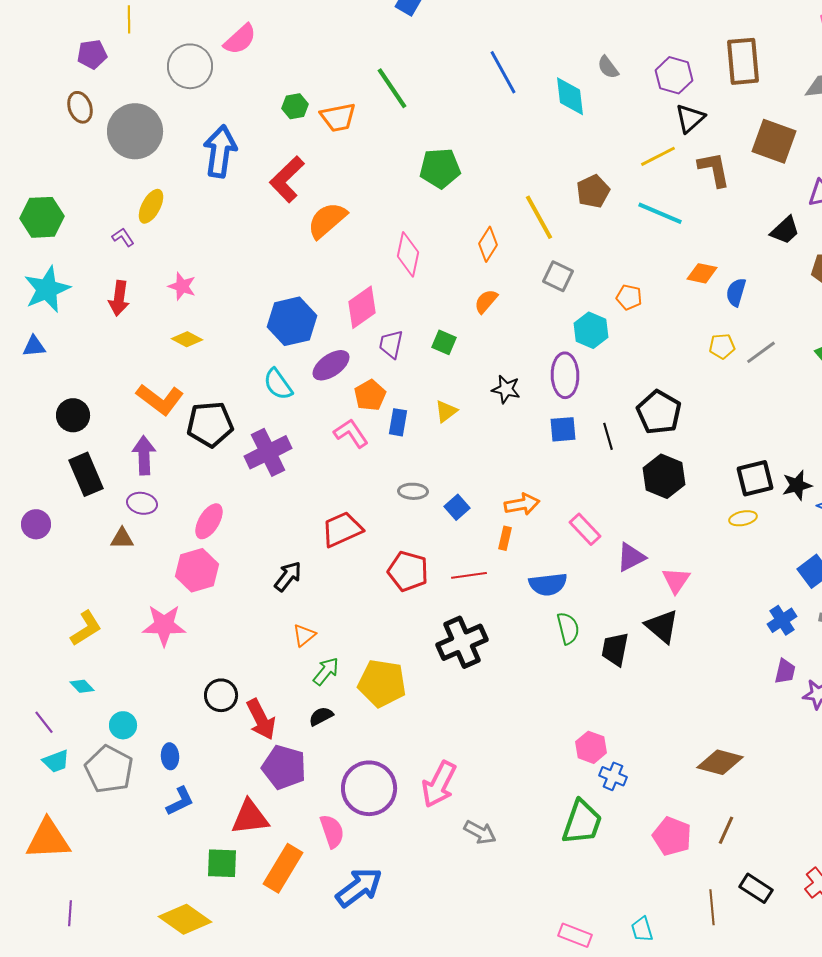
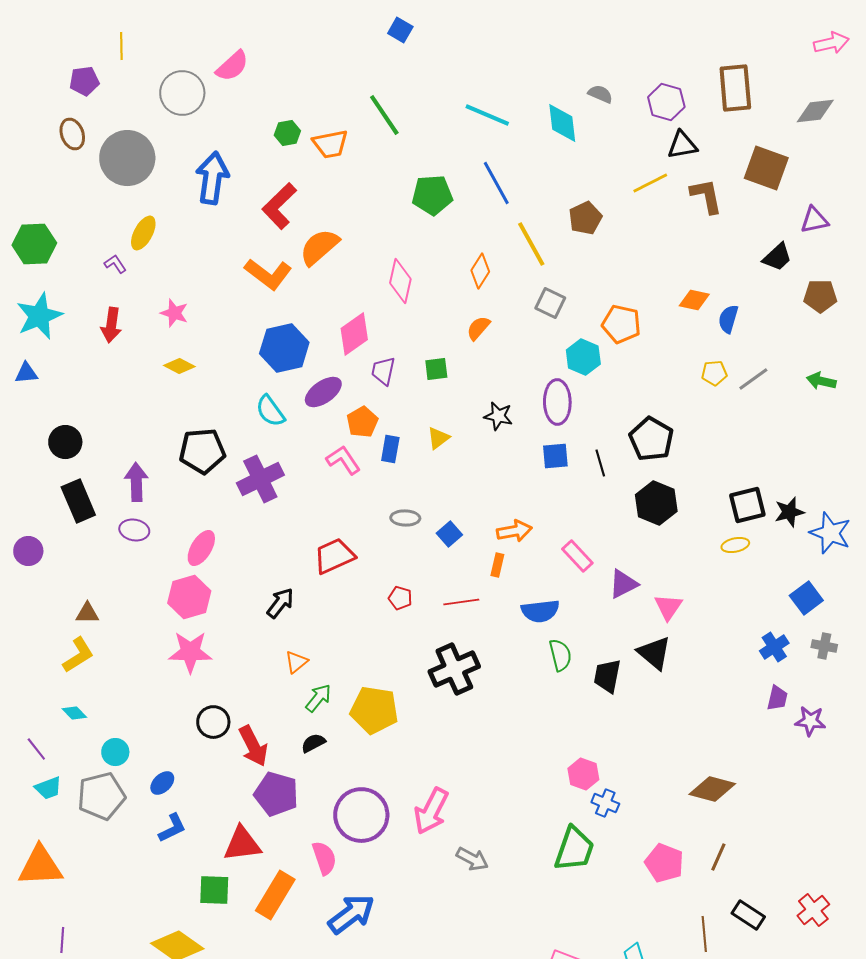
gray semicircle: (608, 67) -> (600, 94), turned 150
blue line: (503, 72) -> (496, 183), moved
black triangle: (690, 118) -> (682, 145), turned 32
cyan line: (660, 213) -> (487, 115), moved
orange pentagon: (629, 297) -> (621, 324), size x1.5
green square: (444, 342) -> (436, 369), turned -30
orange L-shape: (160, 399) -> (268, 274), moved
brown triangle: (122, 538) -> (87, 613), moved
red pentagon: (408, 571) -> (400, 598), size x0.6
pink star: (164, 625) -> (190, 652), moved
blue ellipse: (170, 756) -> (162, 783), turned 50
gray pentagon: (109, 769) -> (101, 796), turned 30

